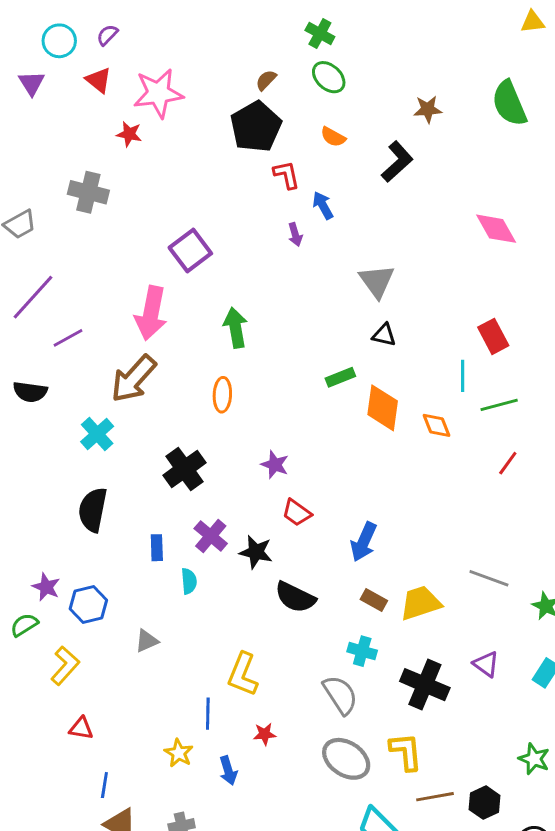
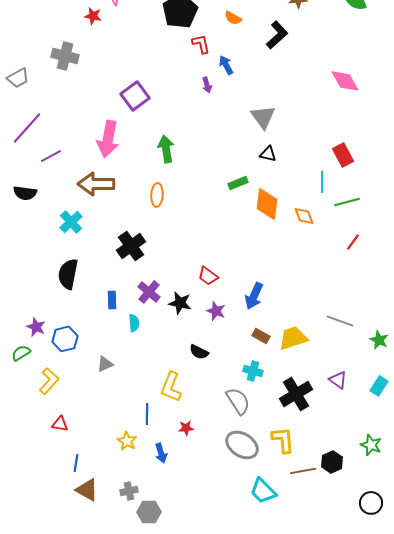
brown arrow: (134, 379) -> (96, 184), turned 48
purple star: (275, 465) -> (216, 311), moved
black semicircle: (295, 597) -> (199, 352), moved, size x0.7
black cross: (425, 685) -> (296, 394), turned 36
black hexagon: (485, 803) -> (332, 462), moved

